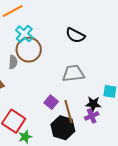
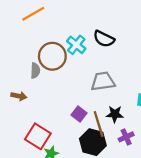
cyan cross: (24, 34) -> (76, 45), moved
black star: (93, 104) -> (115, 114), moved
purple cross: (92, 116) -> (126, 137), moved

